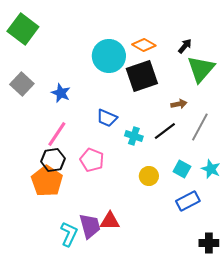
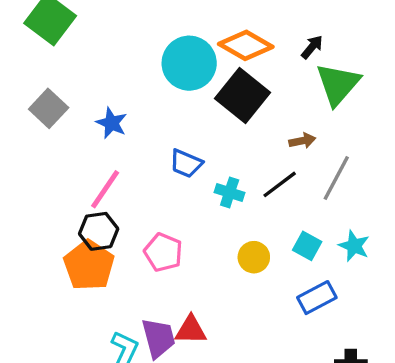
orange diamond: (144, 45) -> (246, 45), size x1.4
black square: (142, 76) -> (243, 95), turned -32
pink pentagon: (92, 160) -> (163, 252), moved

